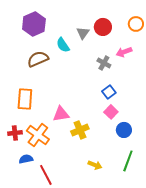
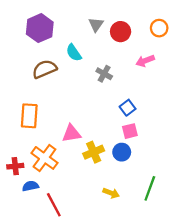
gray triangle: (83, 33) -> (96, 25), moved
gray cross: (104, 63) -> (104, 74), moved
pink square: (111, 112) -> (130, 131), turned 32
blue circle: (124, 130) -> (122, 152), moved
red cross: (15, 133) -> (15, 166), moved

